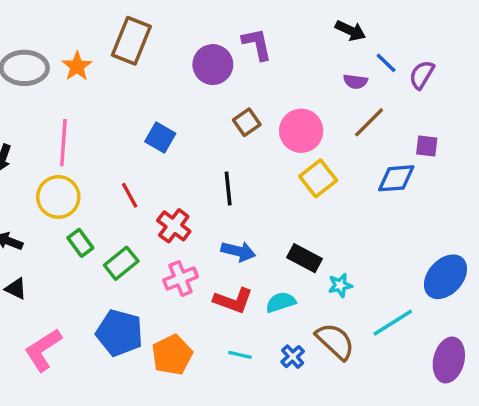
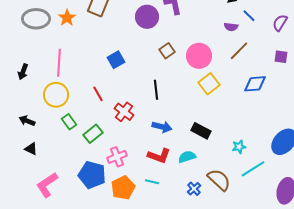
purple semicircle: (422, 75) -> (280, 23), moved
blue square: (160, 138) -> (116, 60), turned 30
purple square: (427, 146) -> (281, 57), moved
pink cross: (181, 278) -> (117, 157), moved
cyan star: (340, 285) -> (239, 147), moved
cyan line: (240, 355) -> (152, 182), moved

